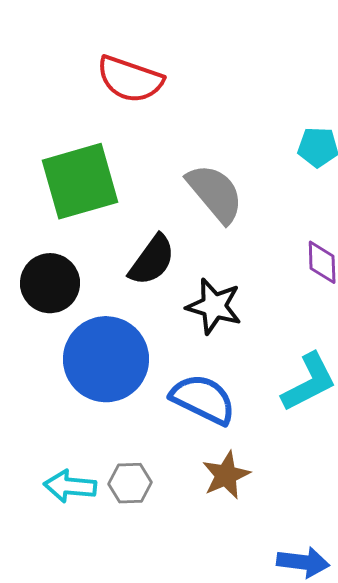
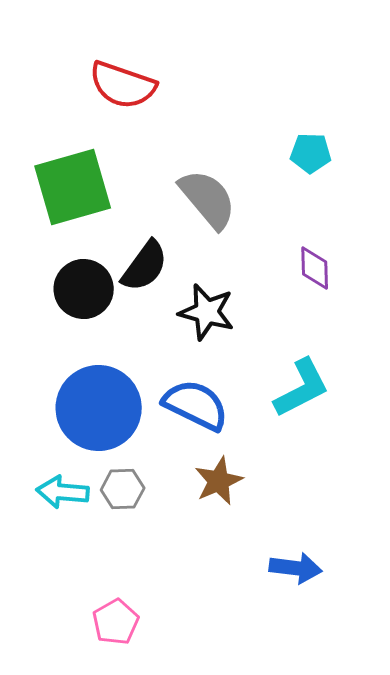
black circle: (50, 283) -> (84, 289), moved
blue circle: (106, 359) -> (99, 408), moved

